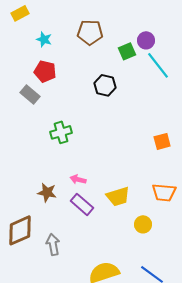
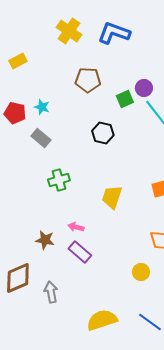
cyan star: (44, 39) -> (42, 107), moved
red pentagon: (45, 71) -> (15, 113), moved
gray rectangle: (30, 94) -> (41, 138), moved
yellow trapezoid: (118, 196) -> (112, 197), moved, turned 125

